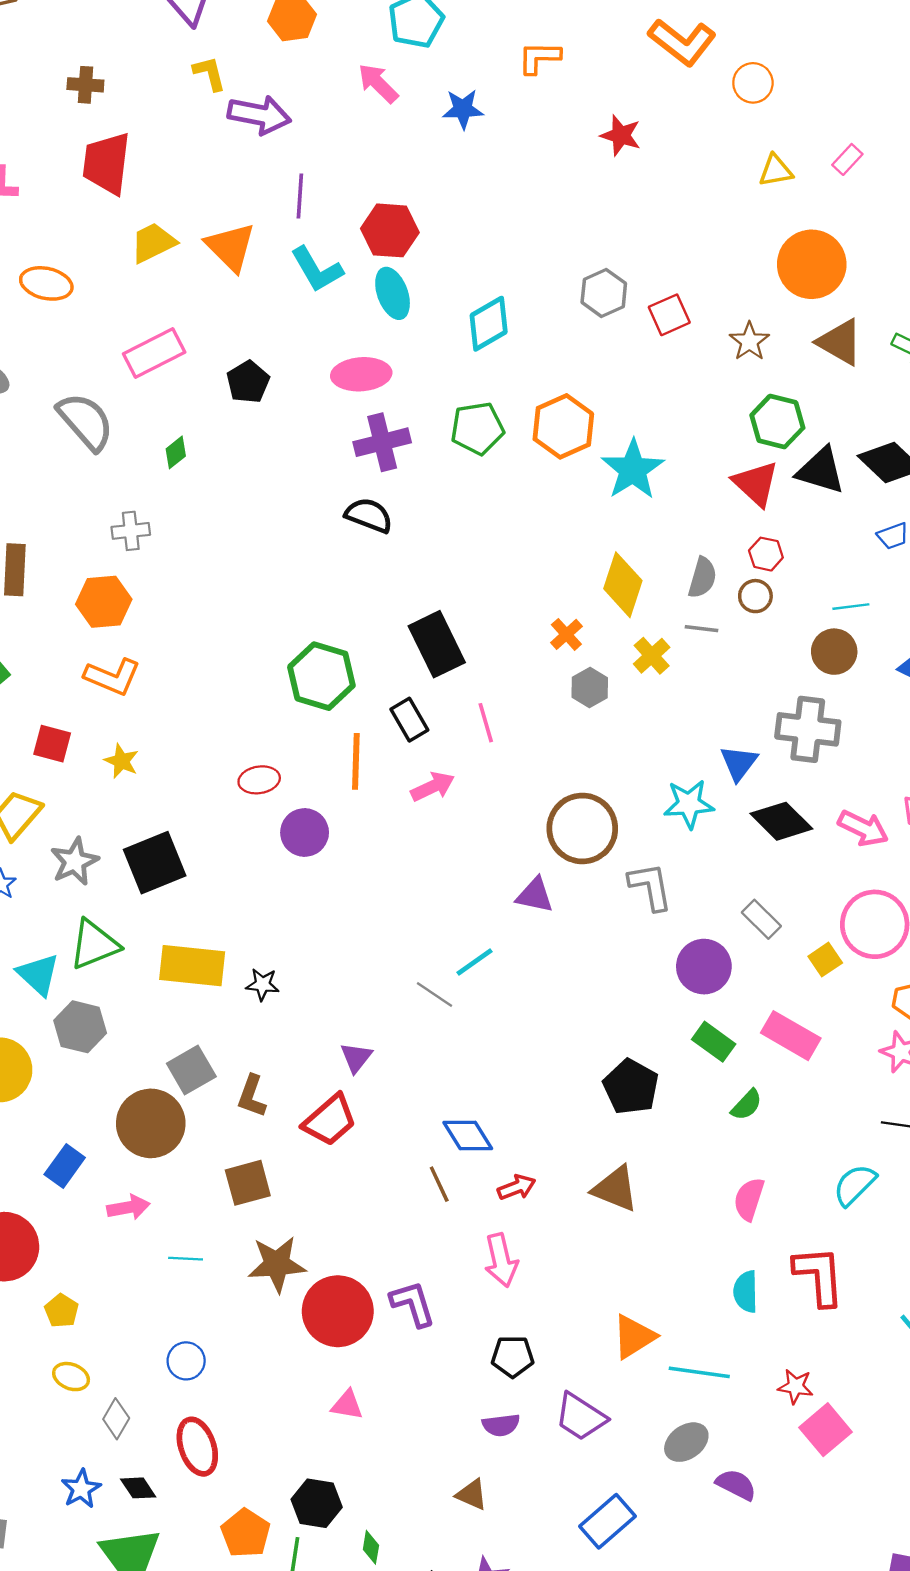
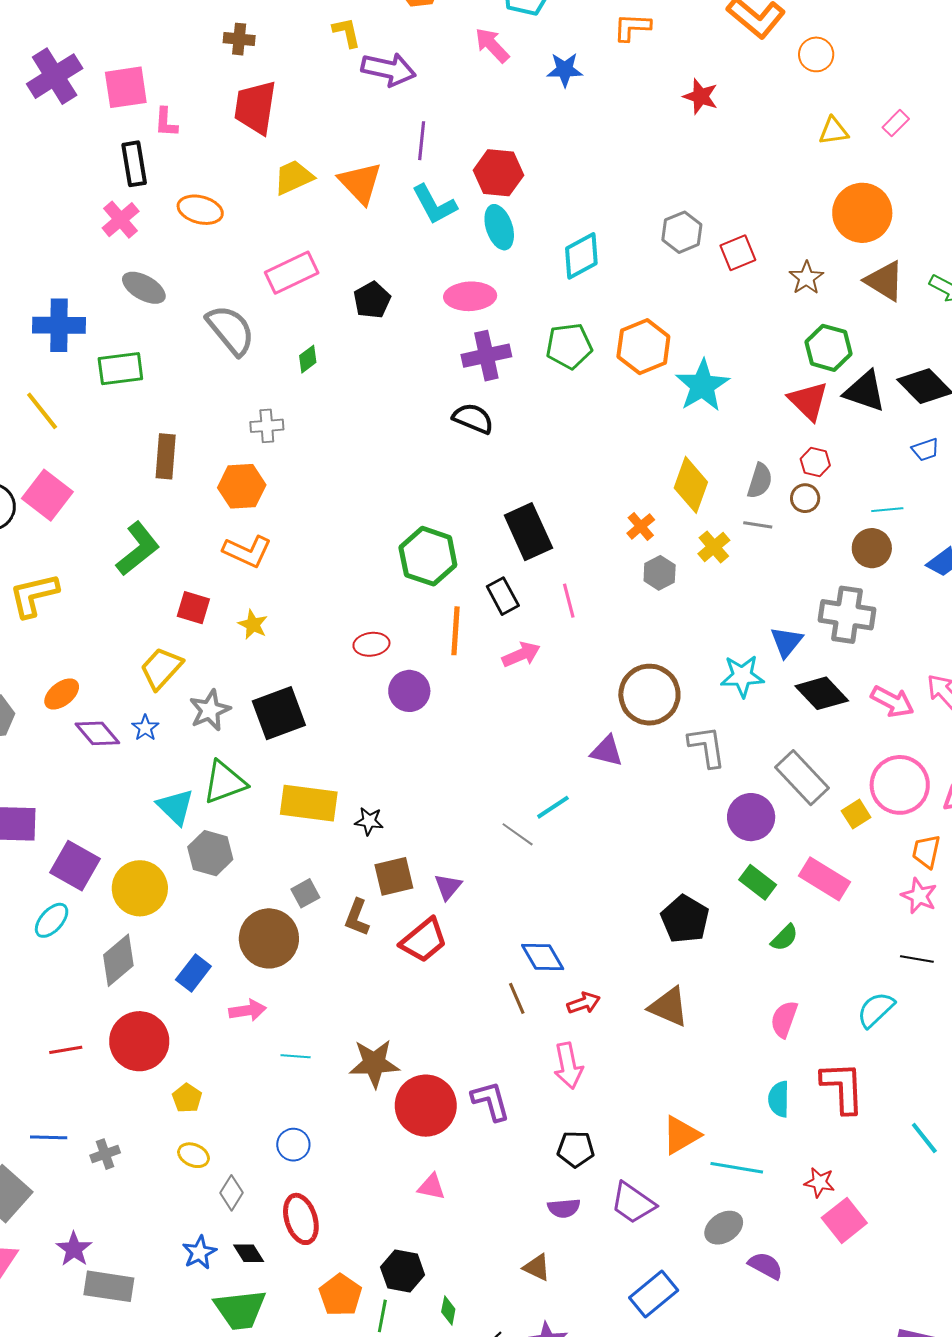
gray rectangle: (761, 919) -> (802, 778), size x1.6
gray square: (191, 1070) -> (305, 893), size x0.7
brown square: (248, 1183) -> (394, 876), moved

